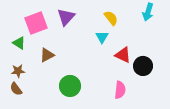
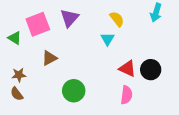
green triangle: (19, 43) -> (15, 38), moved
red triangle: (123, 55) -> (127, 69), moved

